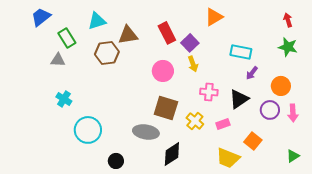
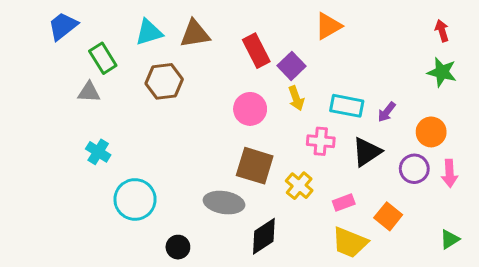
brown triangle: (128, 35) -> (195, 34), moved
cyan rectangle: (241, 52) -> (347, 106), moved
pink rectangle: (223, 124) -> (344, 203), moved

